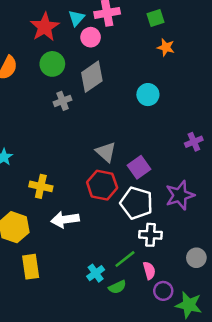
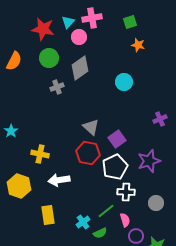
red star: (45, 27) -> (43, 29), turned -30
white pentagon: (136, 203) -> (115, 167), turned 30
gray circle: (196, 258) -> (156, 203), moved
yellow rectangle: (31, 267) -> (48, 215), moved

